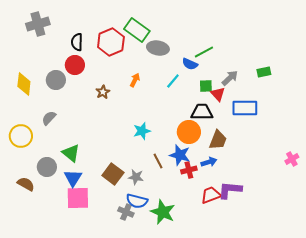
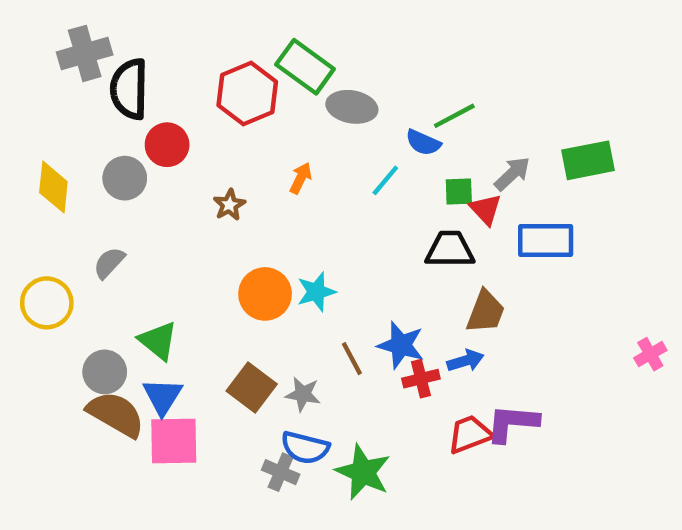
black semicircle: (77, 42) -> (129, 89), moved, size x1.5
green rectangle: (264, 72) -> (588, 160), size x1.6
orange circle: (189, 132) -> (265, 294), moved
brown semicircle: (26, 184) -> (116, 414), moved, size x1.5

